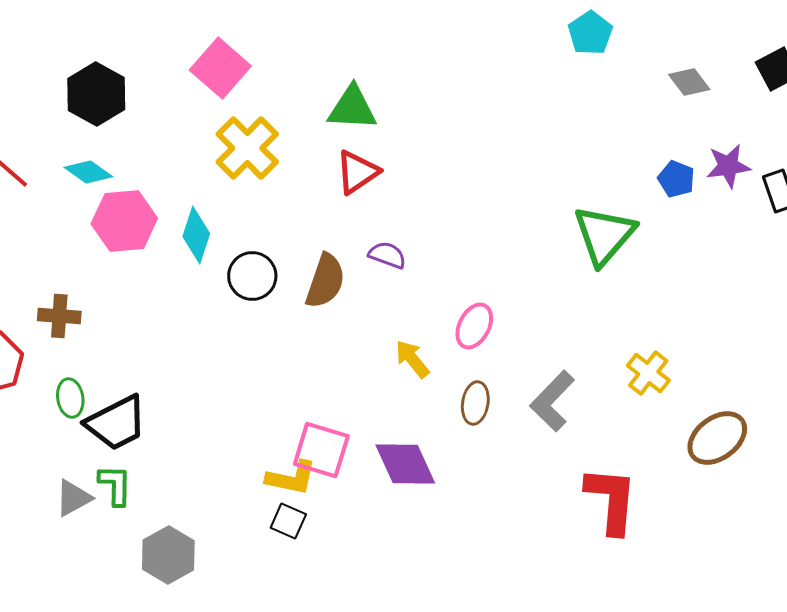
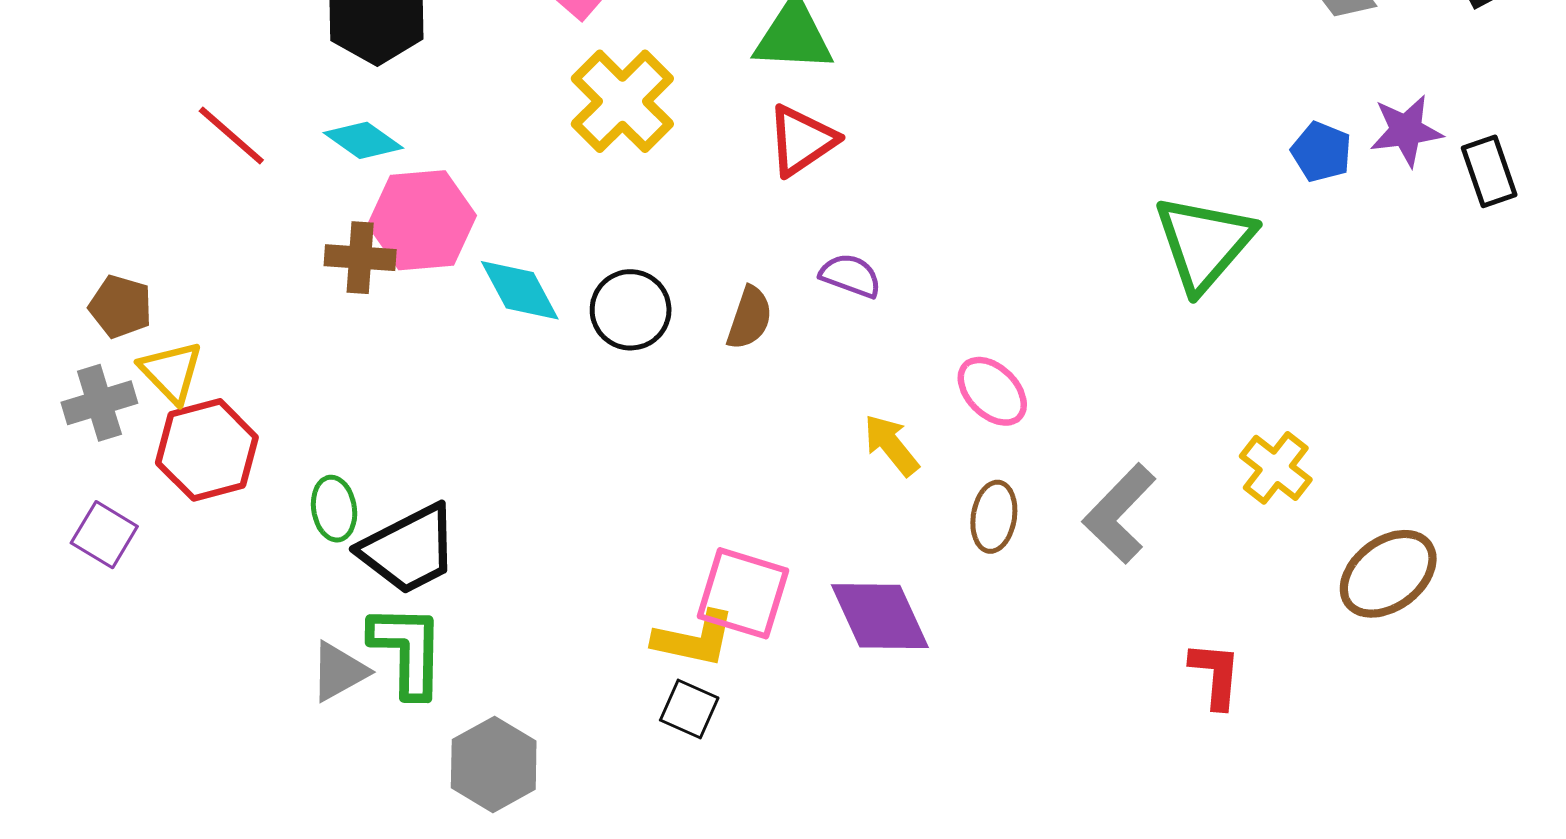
cyan diamond: (196, 235) -> (520, 290), moved, turned -46
brown semicircle: (325, 281) -> (749, 318), size x0.7
brown cross: (59, 316) -> (360, 258), moved
pink ellipse: (474, 326) -> (992, 391), turned -72
green L-shape: (115, 485) -> (407, 650), size x1.4
red L-shape: (611, 500) -> (1215, 675), size x0.6

